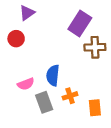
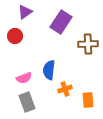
purple rectangle: (80, 24) -> (61, 22), moved
gray rectangle: (44, 102) -> (27, 102), moved

